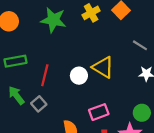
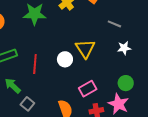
yellow triangle: (103, 67) -> (85, 49), turned 35
gray square: (39, 104) -> (27, 104), moved

